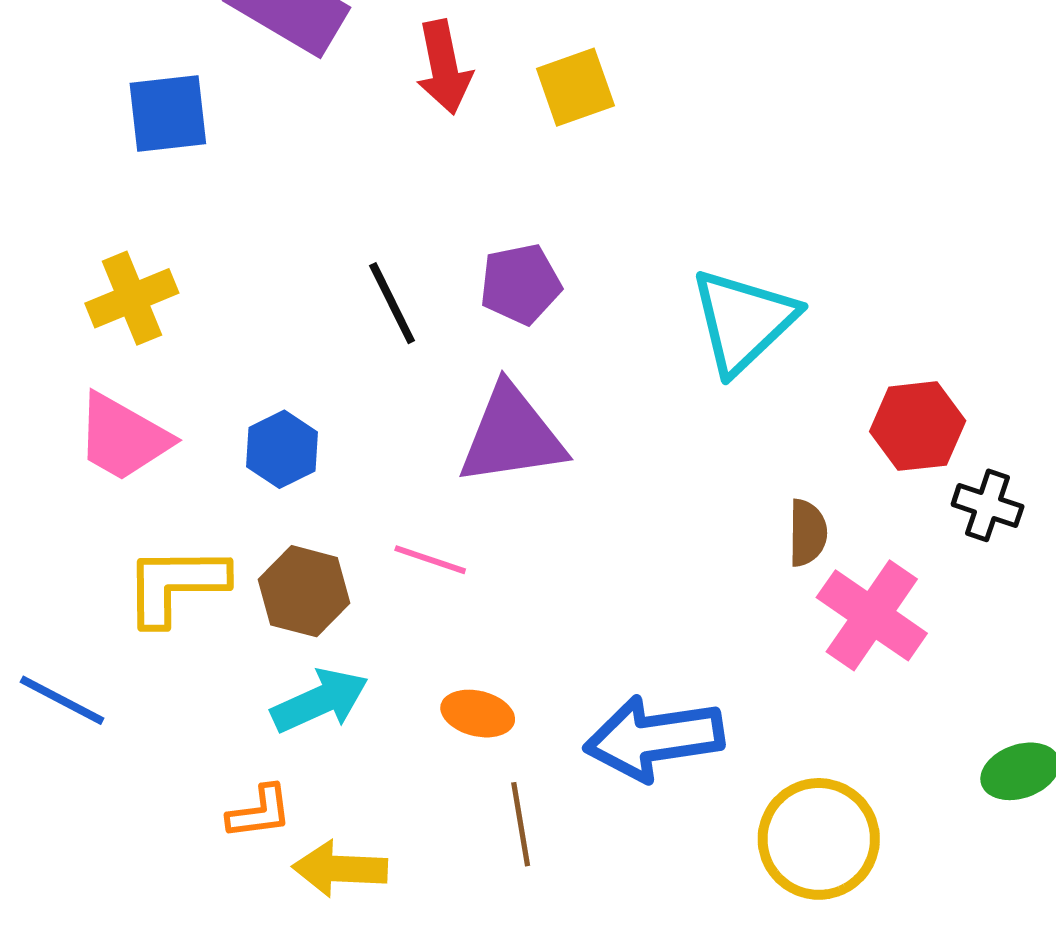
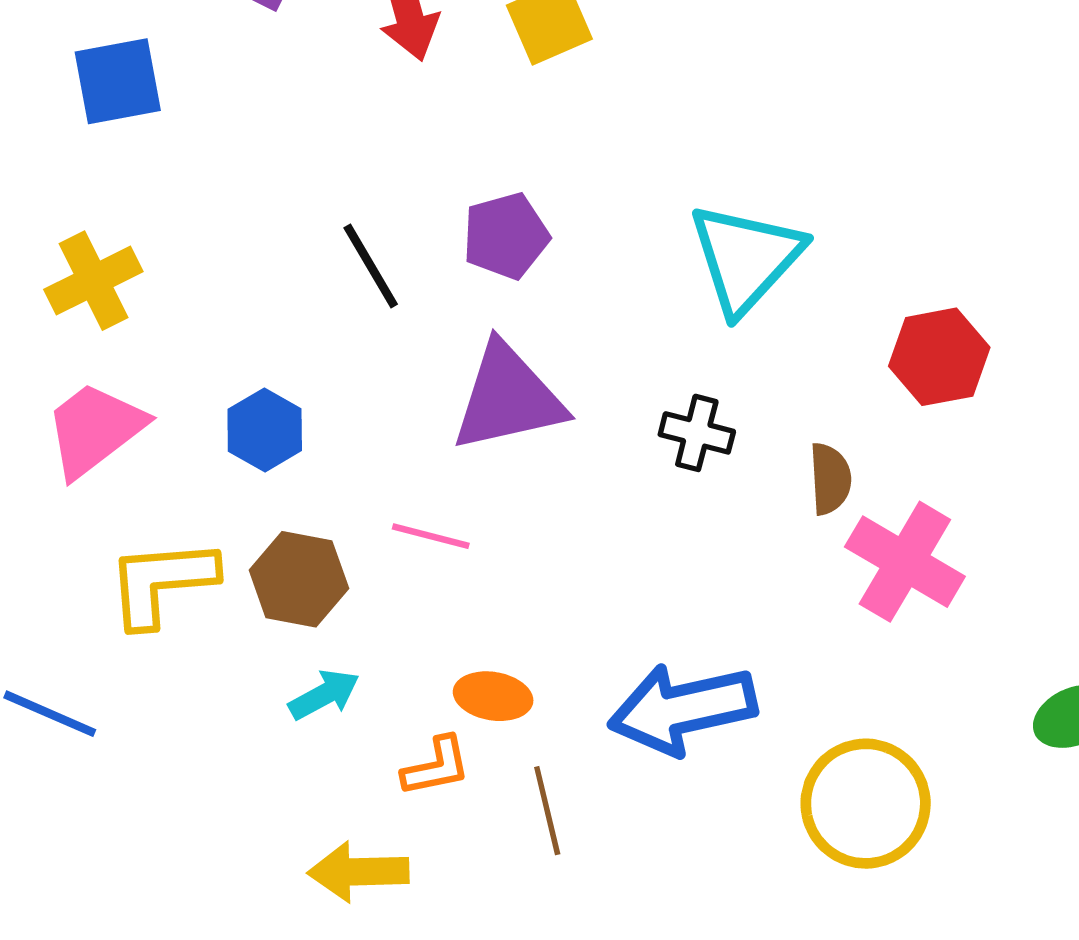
pink trapezoid: (123, 437) -> (95, 429), turned 117
black cross: (988, 505) -> (697, 433), moved
cyan arrow: (320, 701) -> (324, 695), size x0.7
orange L-shape: (259, 812) -> (436, 767), moved

